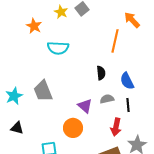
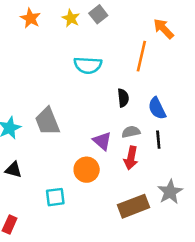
orange star: (34, 26) -> (30, 18), moved
cyan semicircle: (58, 48) -> (88, 65), moved
red arrow: (116, 127) -> (131, 158), moved

